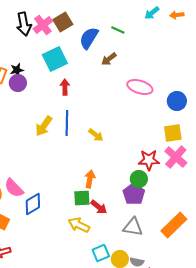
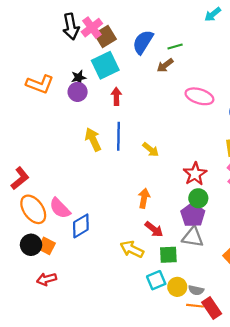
brown square: (63, 22) -> (105, 36), moved
green line: (118, 30) -> (175, 46), moved, turned -40
black star: (17, 70) -> (79, 77), moved
purple circle: (18, 83) -> (78, 92), moved
yellow arrow: (44, 126) -> (93, 140), turned 120
red star: (149, 160) -> (195, 174), moved, turned -30
green square: (82, 198) -> (168, 255), moved
gray triangle: (133, 227) -> (193, 237), moved

